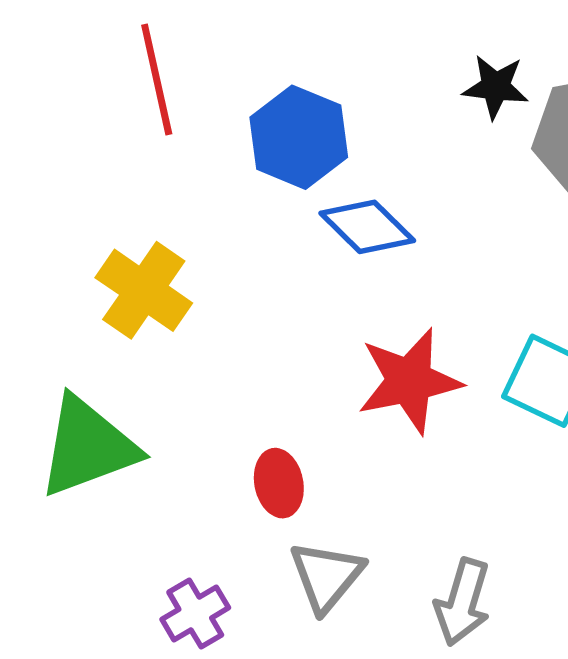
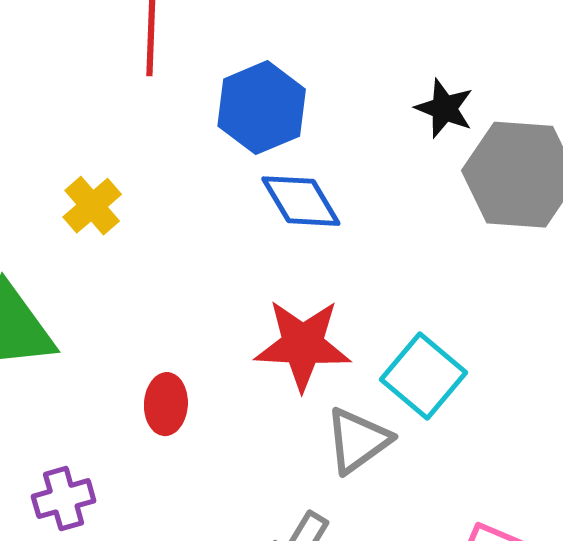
yellow cross: (144, 290) -> (92, 206), size x0.7
gray triangle: (326, 576) -> (358, 440), moved

